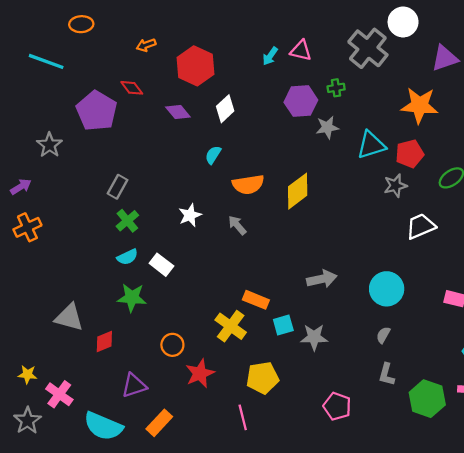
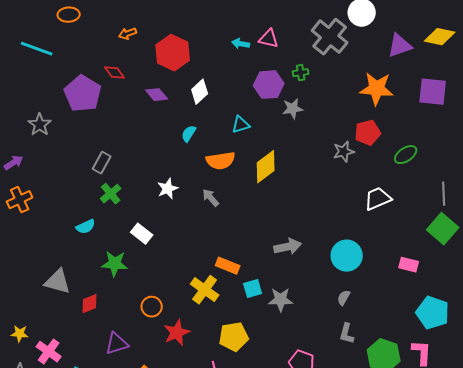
cyan arrow: (270, 56) -> (241, 44), turned 66
cyan triangle: (371, 145) -> (241, 125), moved, size x0.7
gray star: (395, 186) -> (344, 152), moved
cyan semicircle: (127, 257) -> (86, 227), moved

